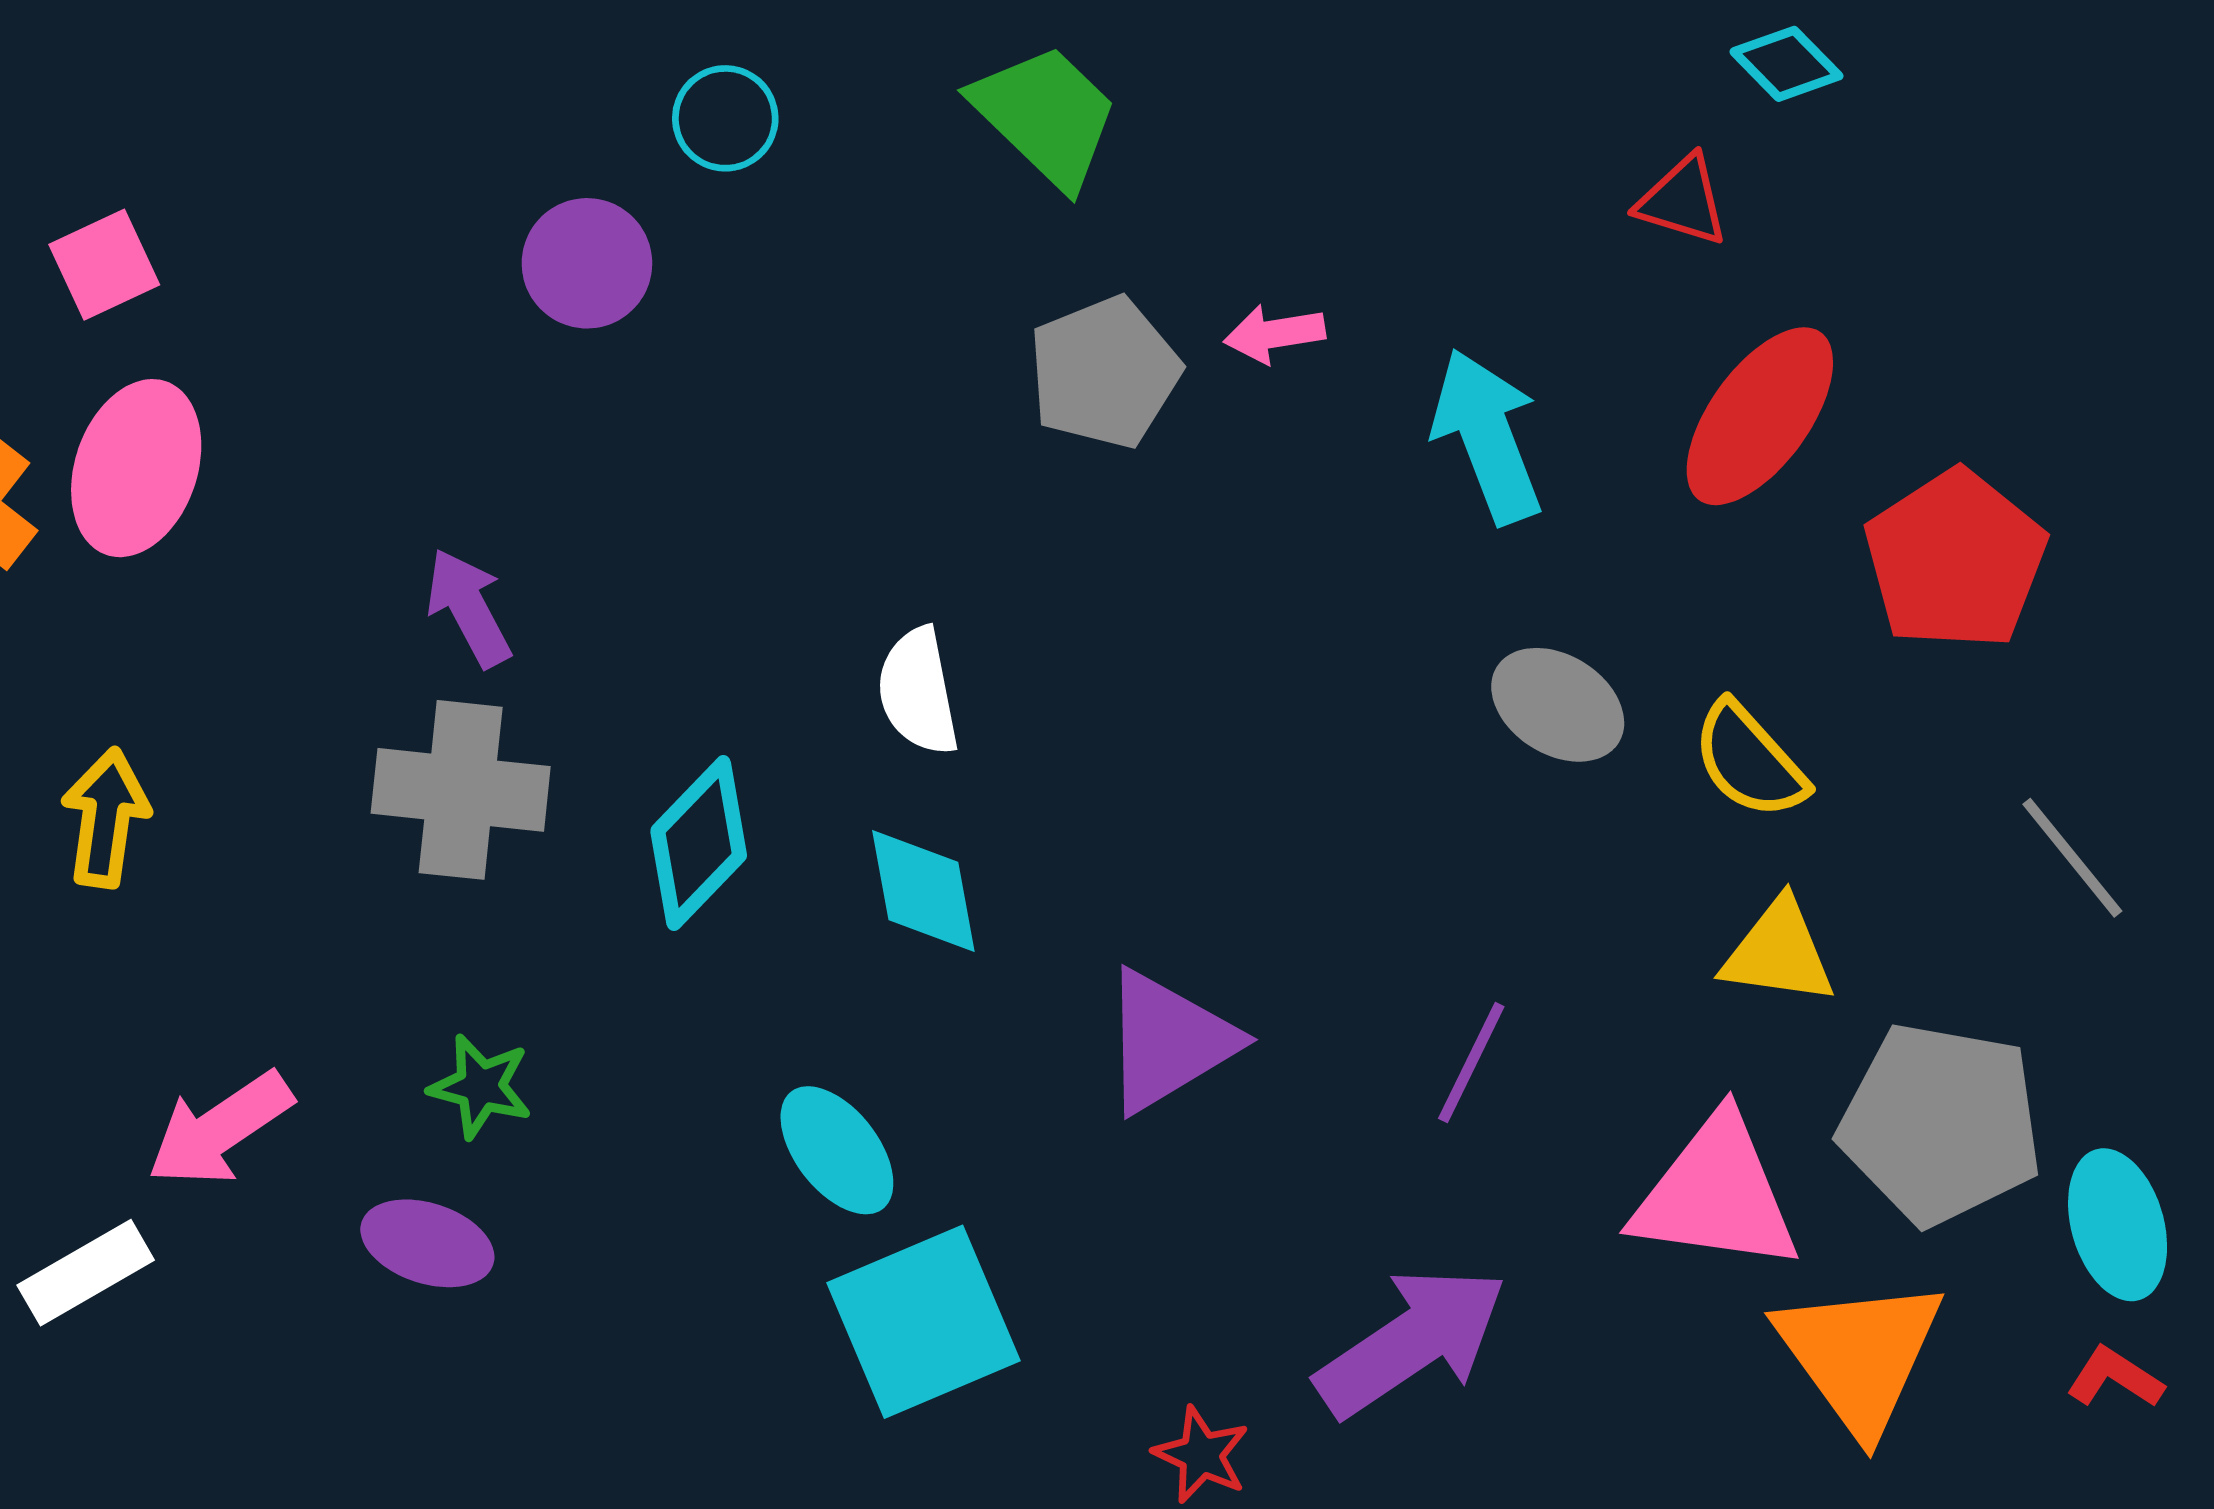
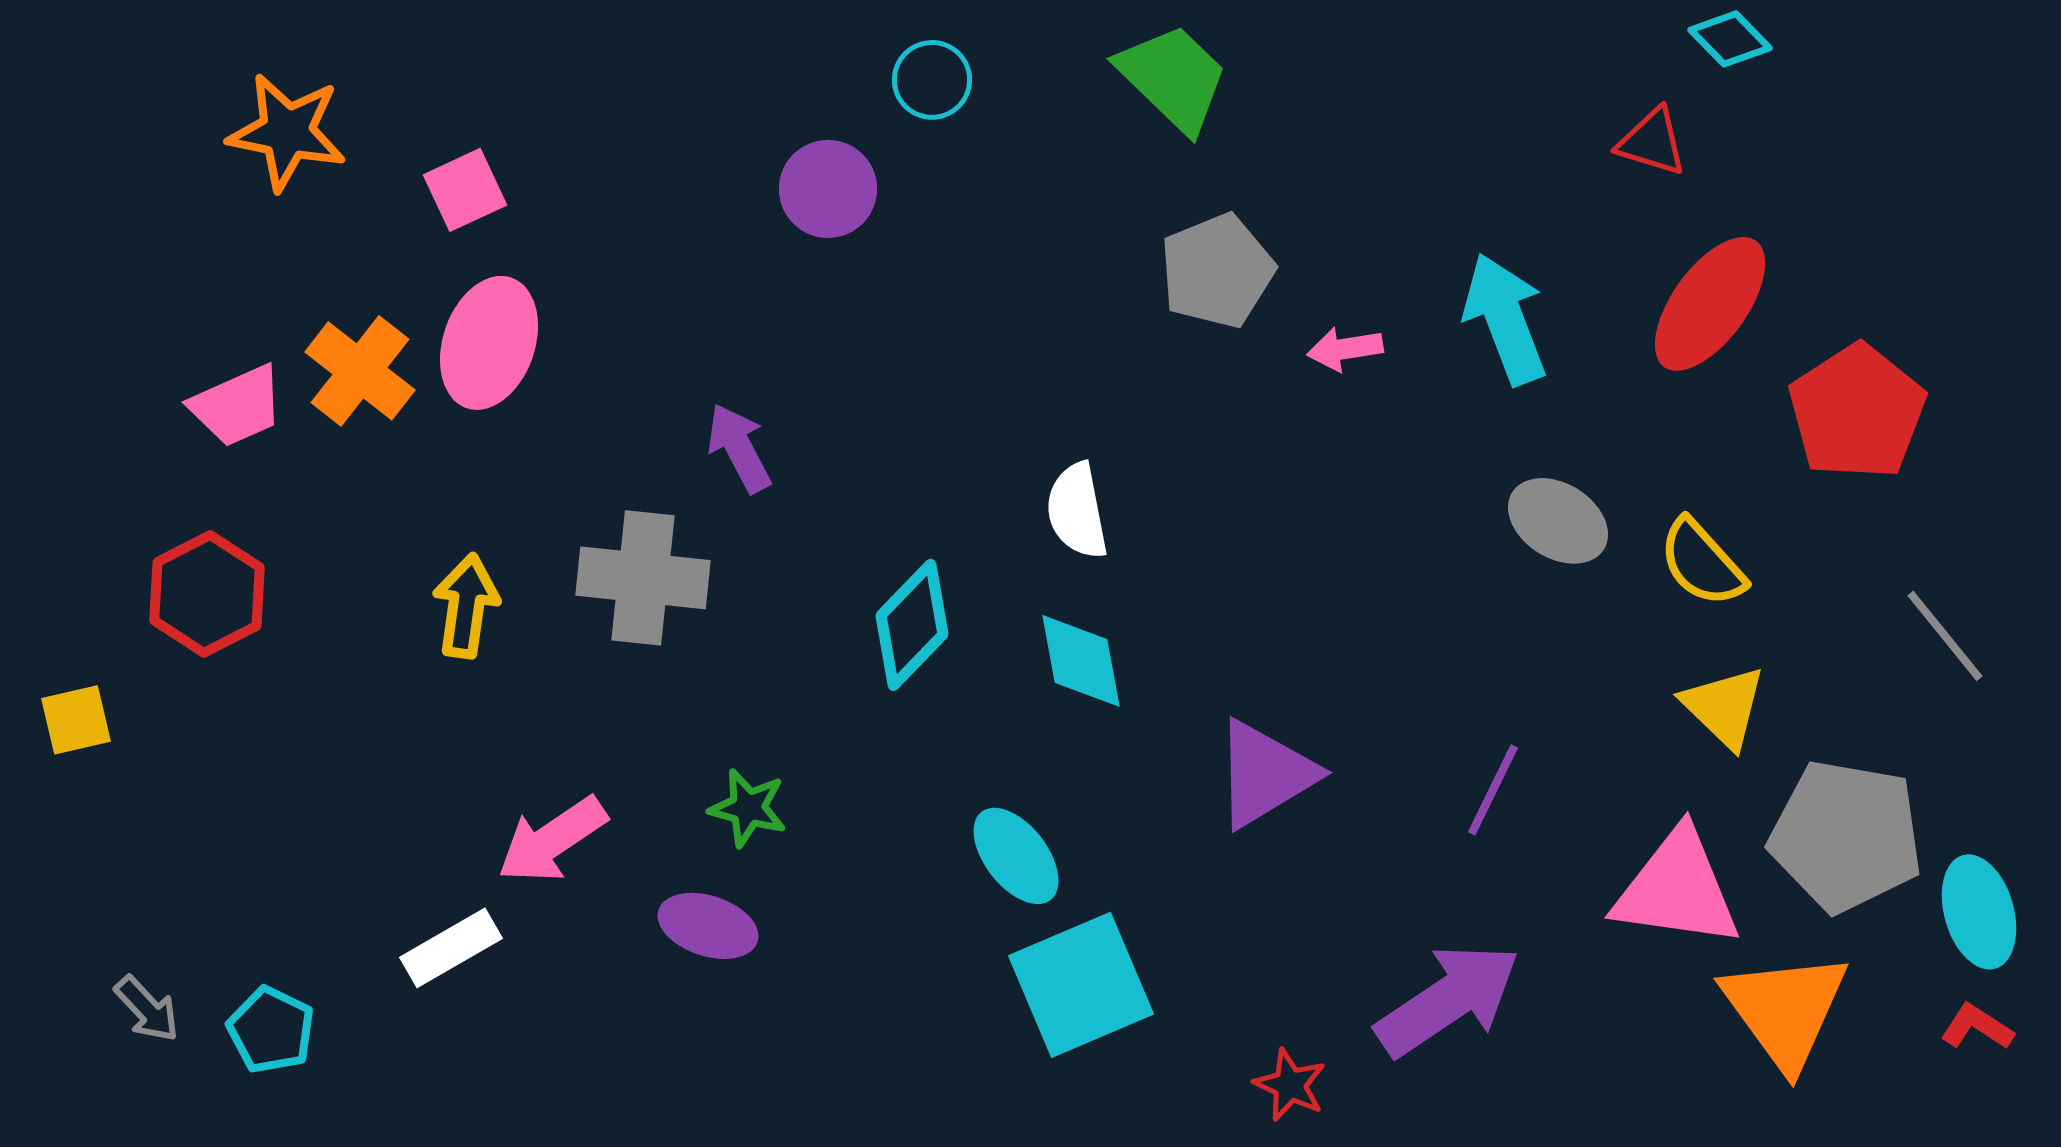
pink arrow: (1274, 334) -> (1345, 349), moved
gray cross: (461, 790) -> (643, 578), moved
yellow triangle: (1778, 952) -> (1724, 707), turned 36

